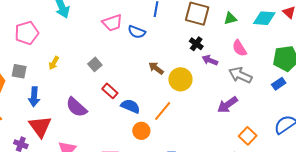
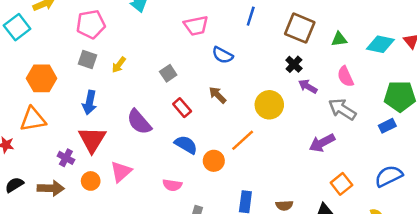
blue semicircle: (137, 32) -> (223, 55), moved
brown arrow: (156, 68) -> (218, 95), moved
gray square: (19, 71) -> (87, 59), moved
blue semicircle: (130, 106) -> (186, 145), moved

